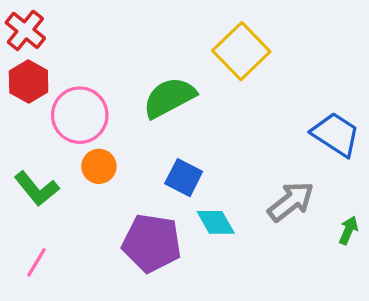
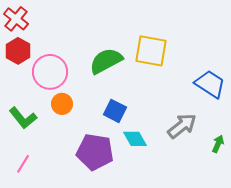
yellow square: (241, 51) -> (151, 51), moved, turned -36

